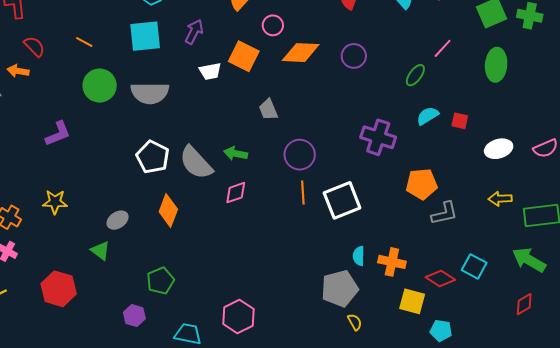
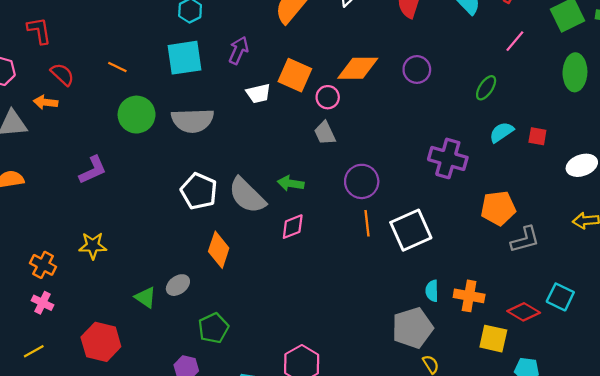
pink circle: (273, 25) -> (328, 97), moved
pink line: (443, 48) -> (515, 41), moved
gray ellipse: (118, 220) -> (178, 285), moved

